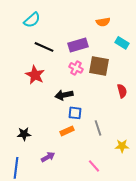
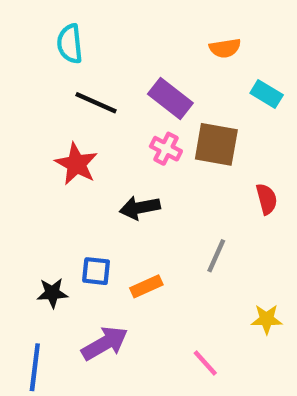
cyan semicircle: (32, 20) -> (70, 44), turned 126
purple rectangle: (78, 45) -> (170, 98), turned 54
blue square: (75, 113) -> (96, 271), moved
gray line: (98, 128) -> (216, 256), moved, turned 42
purple arrow: (48, 157) -> (105, 343), size x1.5

